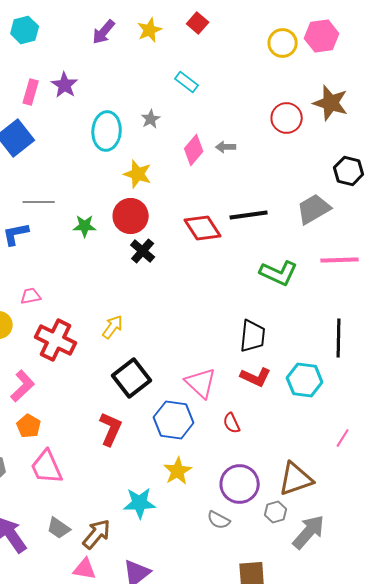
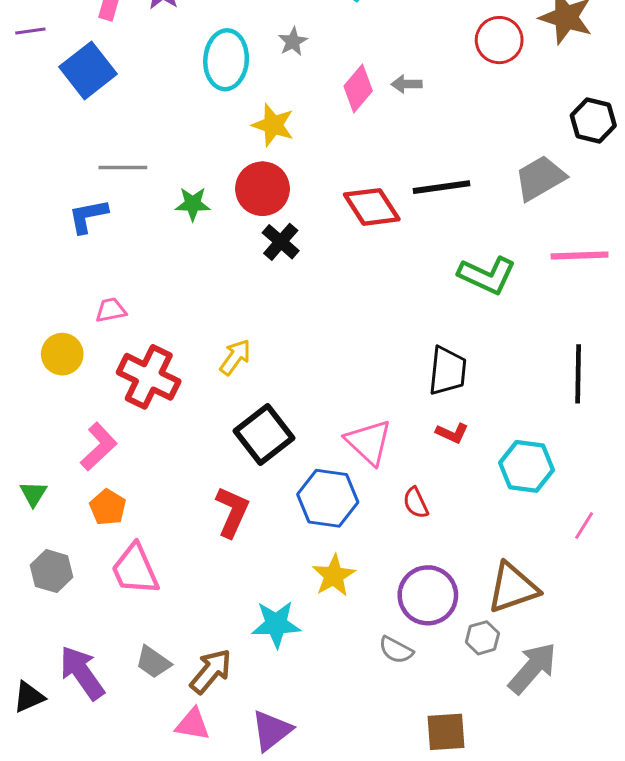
red L-shape: (256, 377) -> (452, 433), size x0.7
cyan hexagon: (305, 380) -> (526, 466), moved

